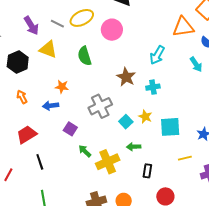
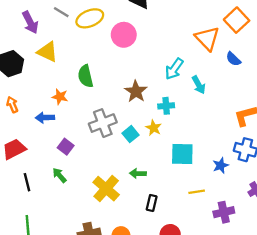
gray line: (57, 24) -> (61, 12), moved
orange triangle: (183, 27) -> (207, 38), turned 50
green semicircle: (85, 56) -> (85, 76), moved
cyan arrow: (196, 64) -> (199, 85), moved
yellow star: (145, 117) -> (154, 128), moved
cyan square: (126, 122) -> (130, 134), moved
green arrow: (85, 151) -> (59, 175), moved
yellow cross: (108, 162) -> (106, 189), turned -30

